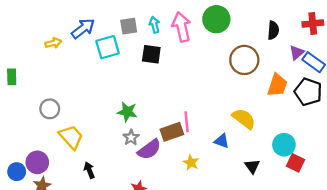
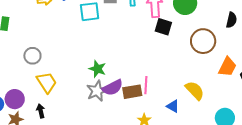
black square: (151, 54) -> (163, 27), moved
gray star: (131, 137) -> (97, 91), size x1.5
purple semicircle: (149, 149) -> (113, 88), moved
black arrow: (89, 170) -> (41, 111), moved

